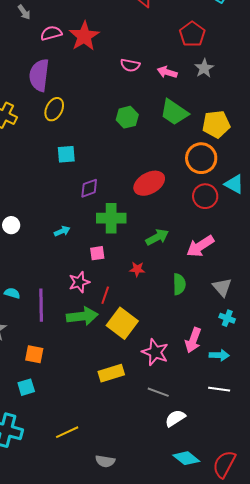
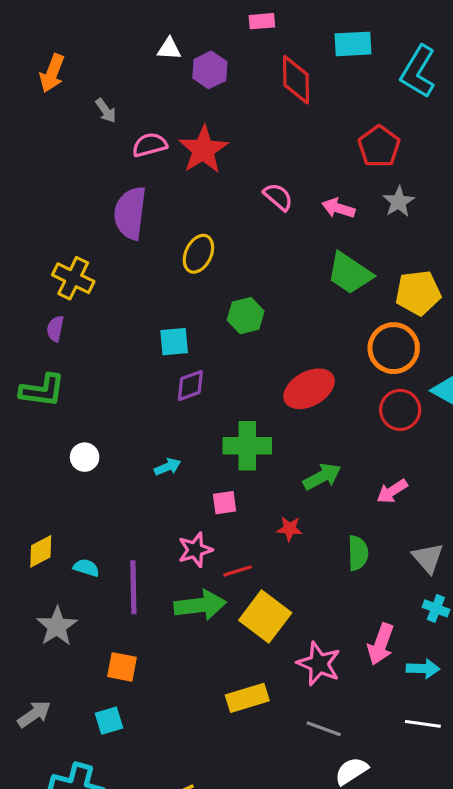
pink semicircle: (130, 65) -> (278, 197), turned -150
yellow ellipse: (54, 109) -> (198, 254), moved
green hexagon: (127, 117) -> (246, 316), moved
purple diamond: (89, 188) -> (190, 386), moved
pink arrow: (200, 246) -> (392, 491), size x0.7
red line: (105, 295) -> (237, 571), turned 54

